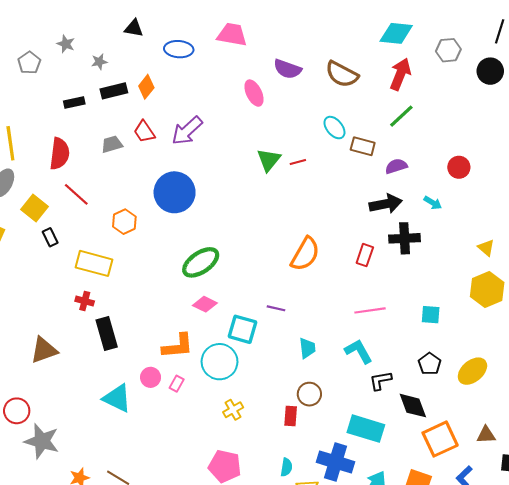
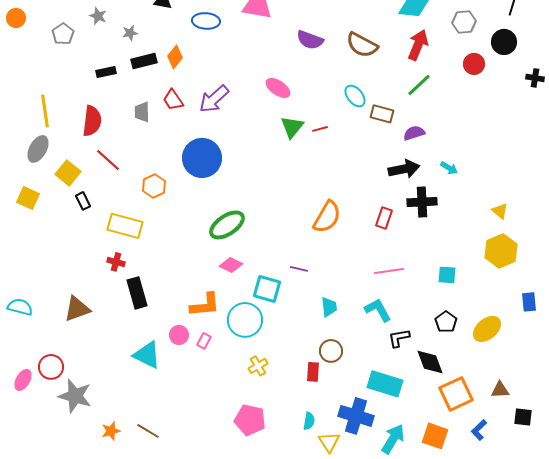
pink ellipse: (254, 93) -> (278, 88), moved, turned -30
gray trapezoid: (112, 144) -> (142, 112), turned -75
red circle: (459, 167) -> (474, 64), moved

